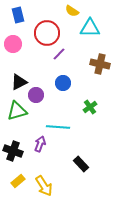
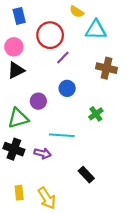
black triangle: (19, 82) -> (16, 70), moved
purple arrow: (40, 144) -> (43, 153), turned 84
black cross: (13, 151) -> (14, 149), moved
yellow rectangle: (18, 181) -> (19, 193), turned -56

